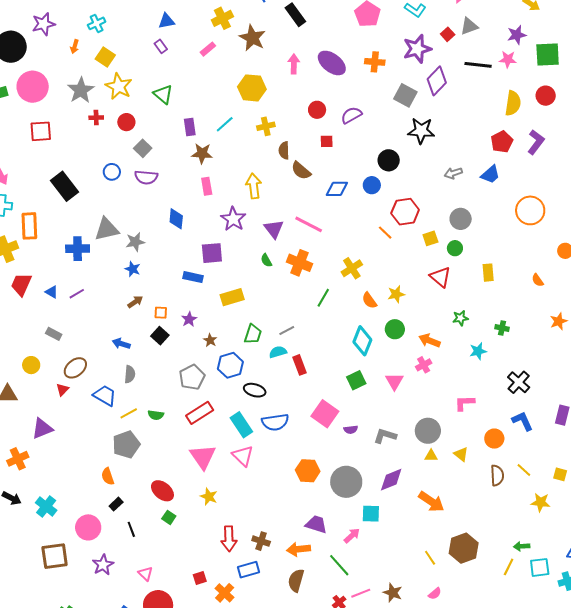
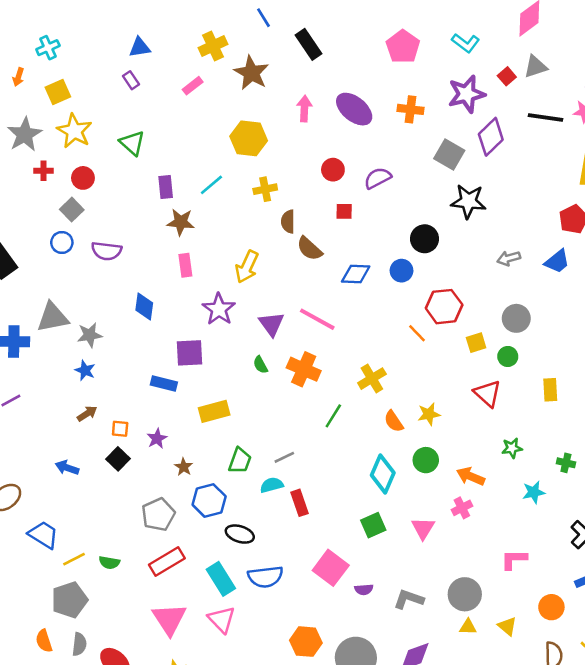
yellow square: (105, 57) -> (58, 92), turned 30
gray square: (143, 148) -> (72, 210), moved
yellow arrow: (254, 186) -> (247, 267), turned -150
gray semicircle: (130, 374) -> (79, 644), moved

